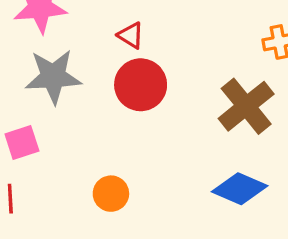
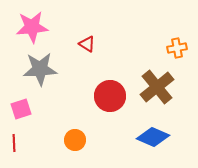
red circle: (141, 85) -> (110, 96), moved

